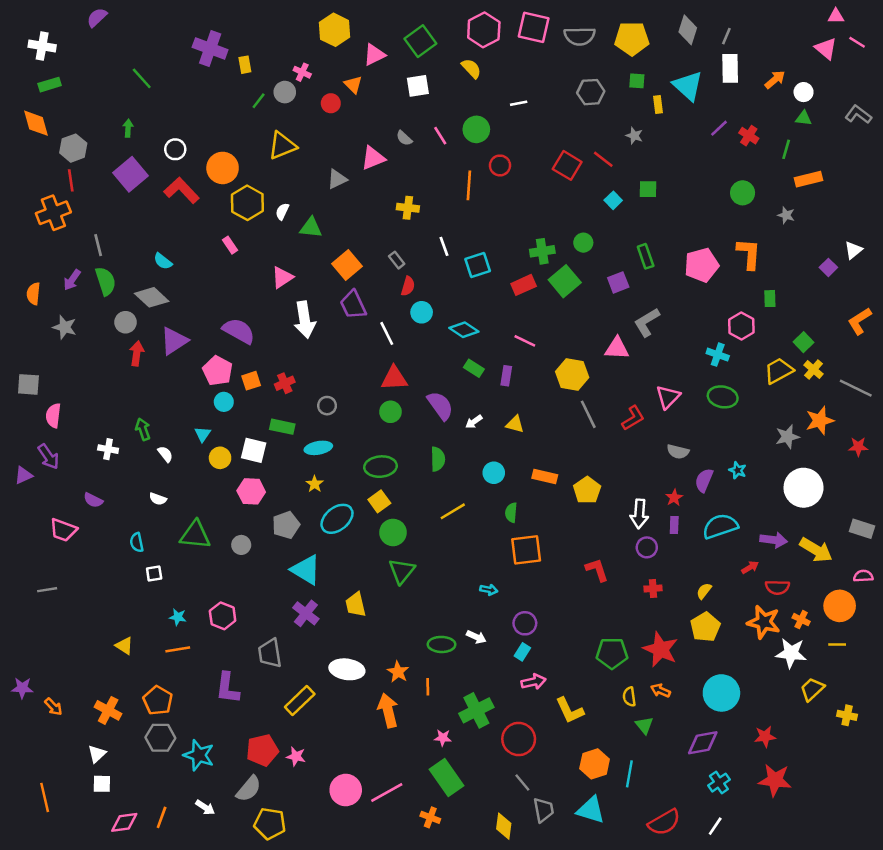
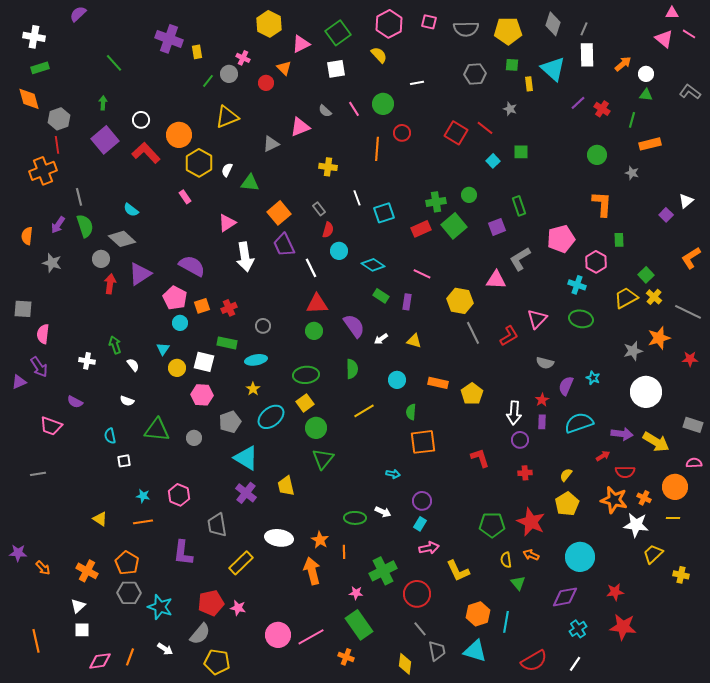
pink square: (534, 27) -> (429, 22), size x0.6
pink pentagon: (702, 265) -> (561, 239), moved

